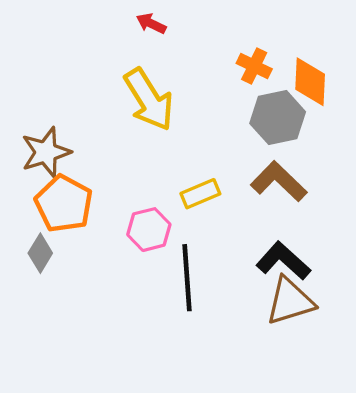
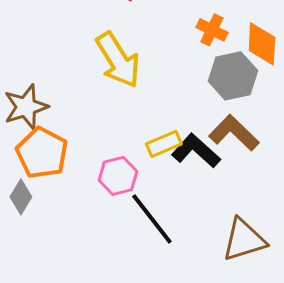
black L-shape: (283, 261) -> (196, 151), moved
black line: (187, 278) -> (152, 219), turned -34

